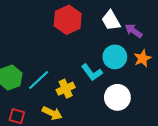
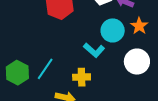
yellow cross: (66, 89) -> (82, 77), moved, turned 36
white circle: (117, 97) -> (137, 62), moved

